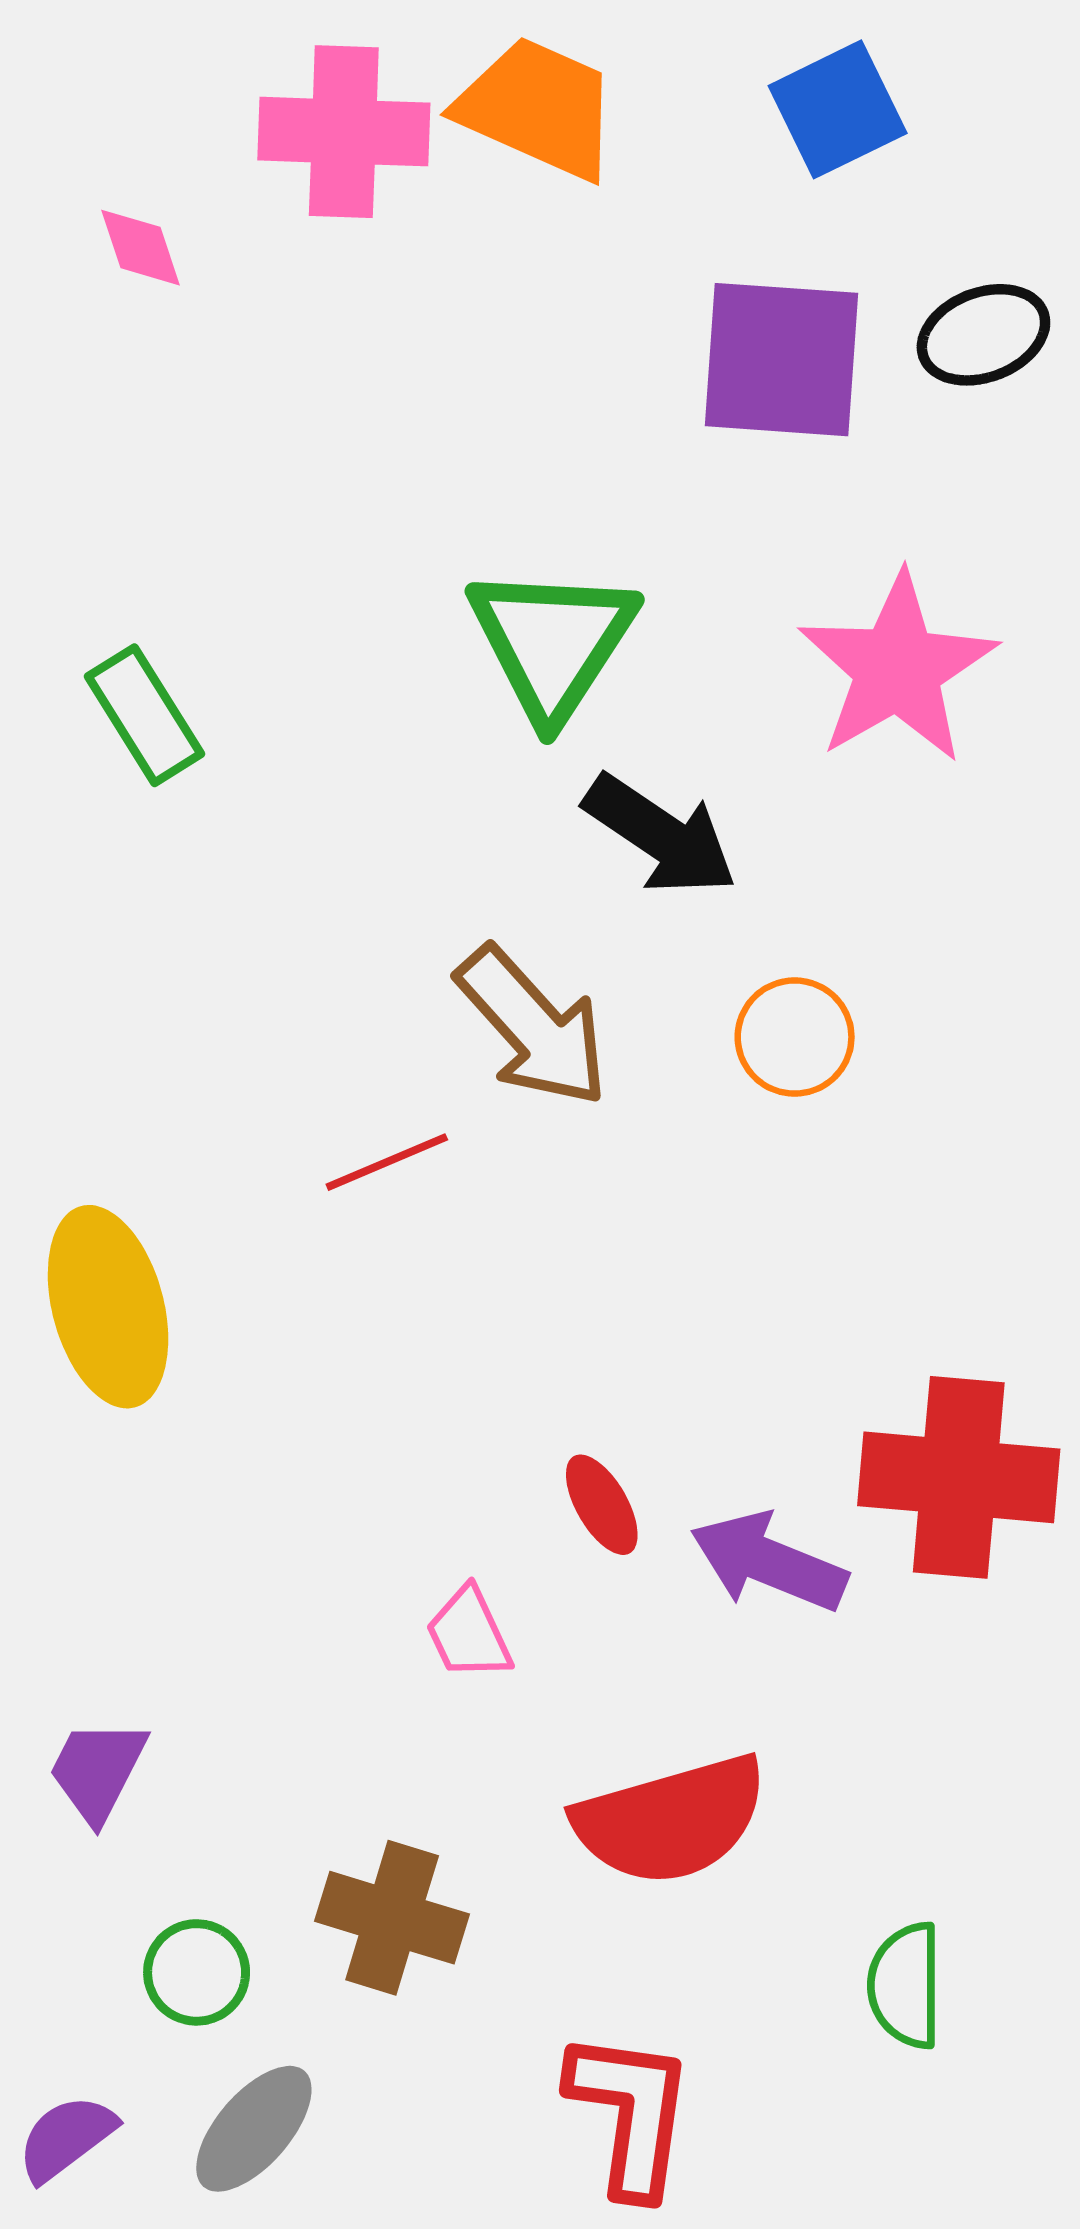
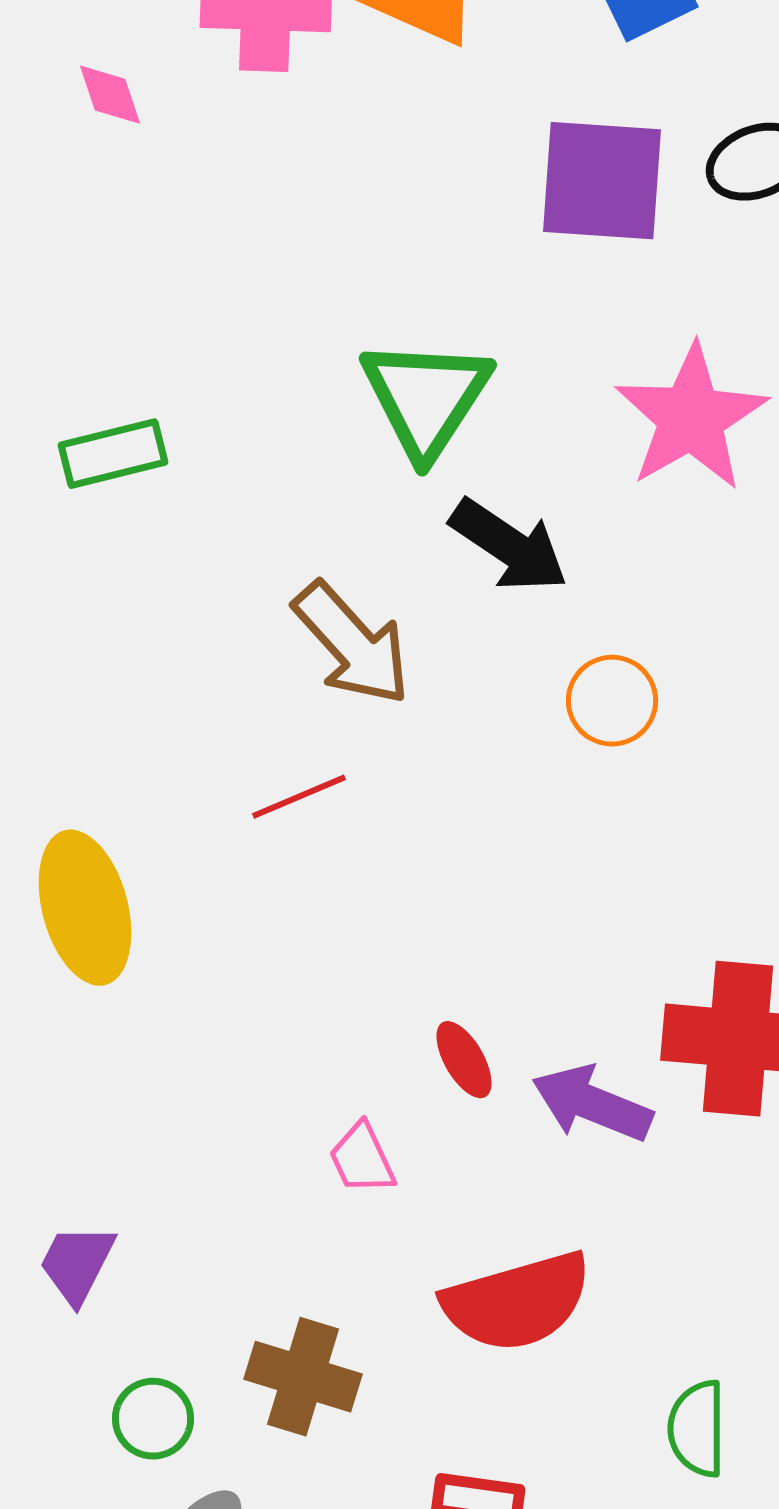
green rectangle: (144, 715) -> (113, 454), turned -72
brown arrow: (533, 1027) -> (352, 644), moved

